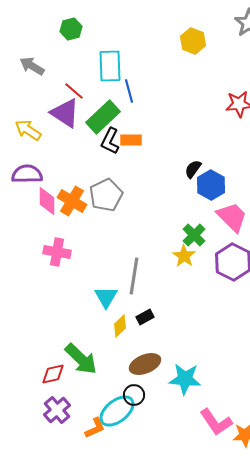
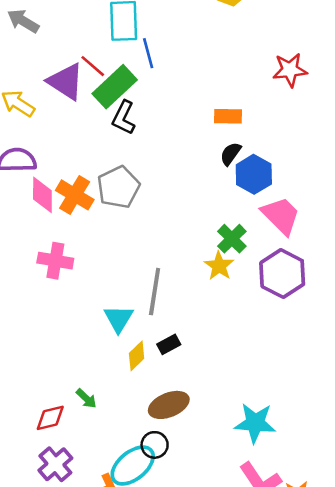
red line: (74, 91) -> (93, 66), moved
orange rectangle: (131, 140) -> (228, 116), moved
green arrow: (81, 359) -> (86, 399), size x0.5
cyan star: (185, 379) -> (255, 423), moved

